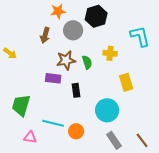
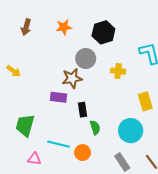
gray circle: (73, 30) -> (86, 59), moved
brown arrow: (45, 35) -> (26, 27), moved
green semicircle: (87, 62) -> (95, 127), moved
yellow rectangle: (126, 82) -> (145, 101), moved
cyan circle: (107, 110) -> (131, 131), moved

